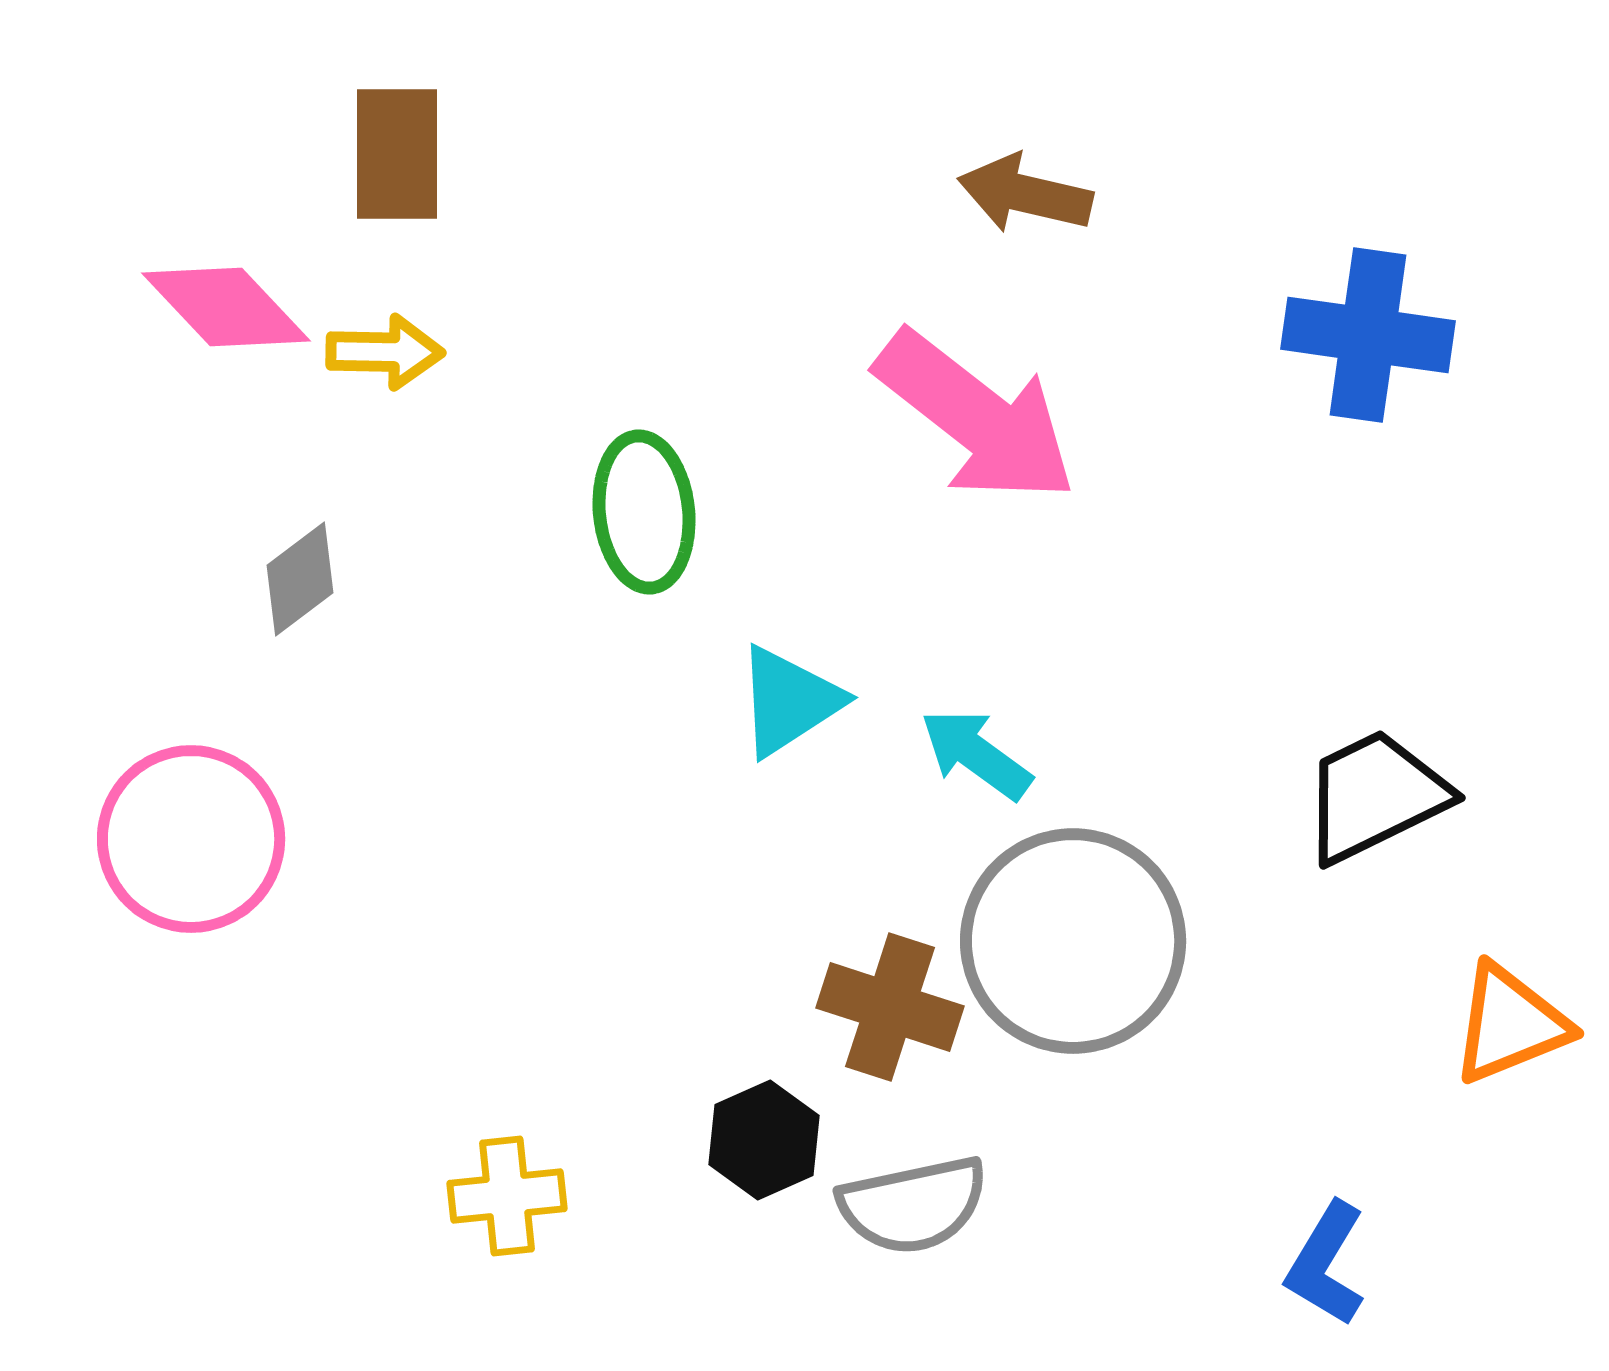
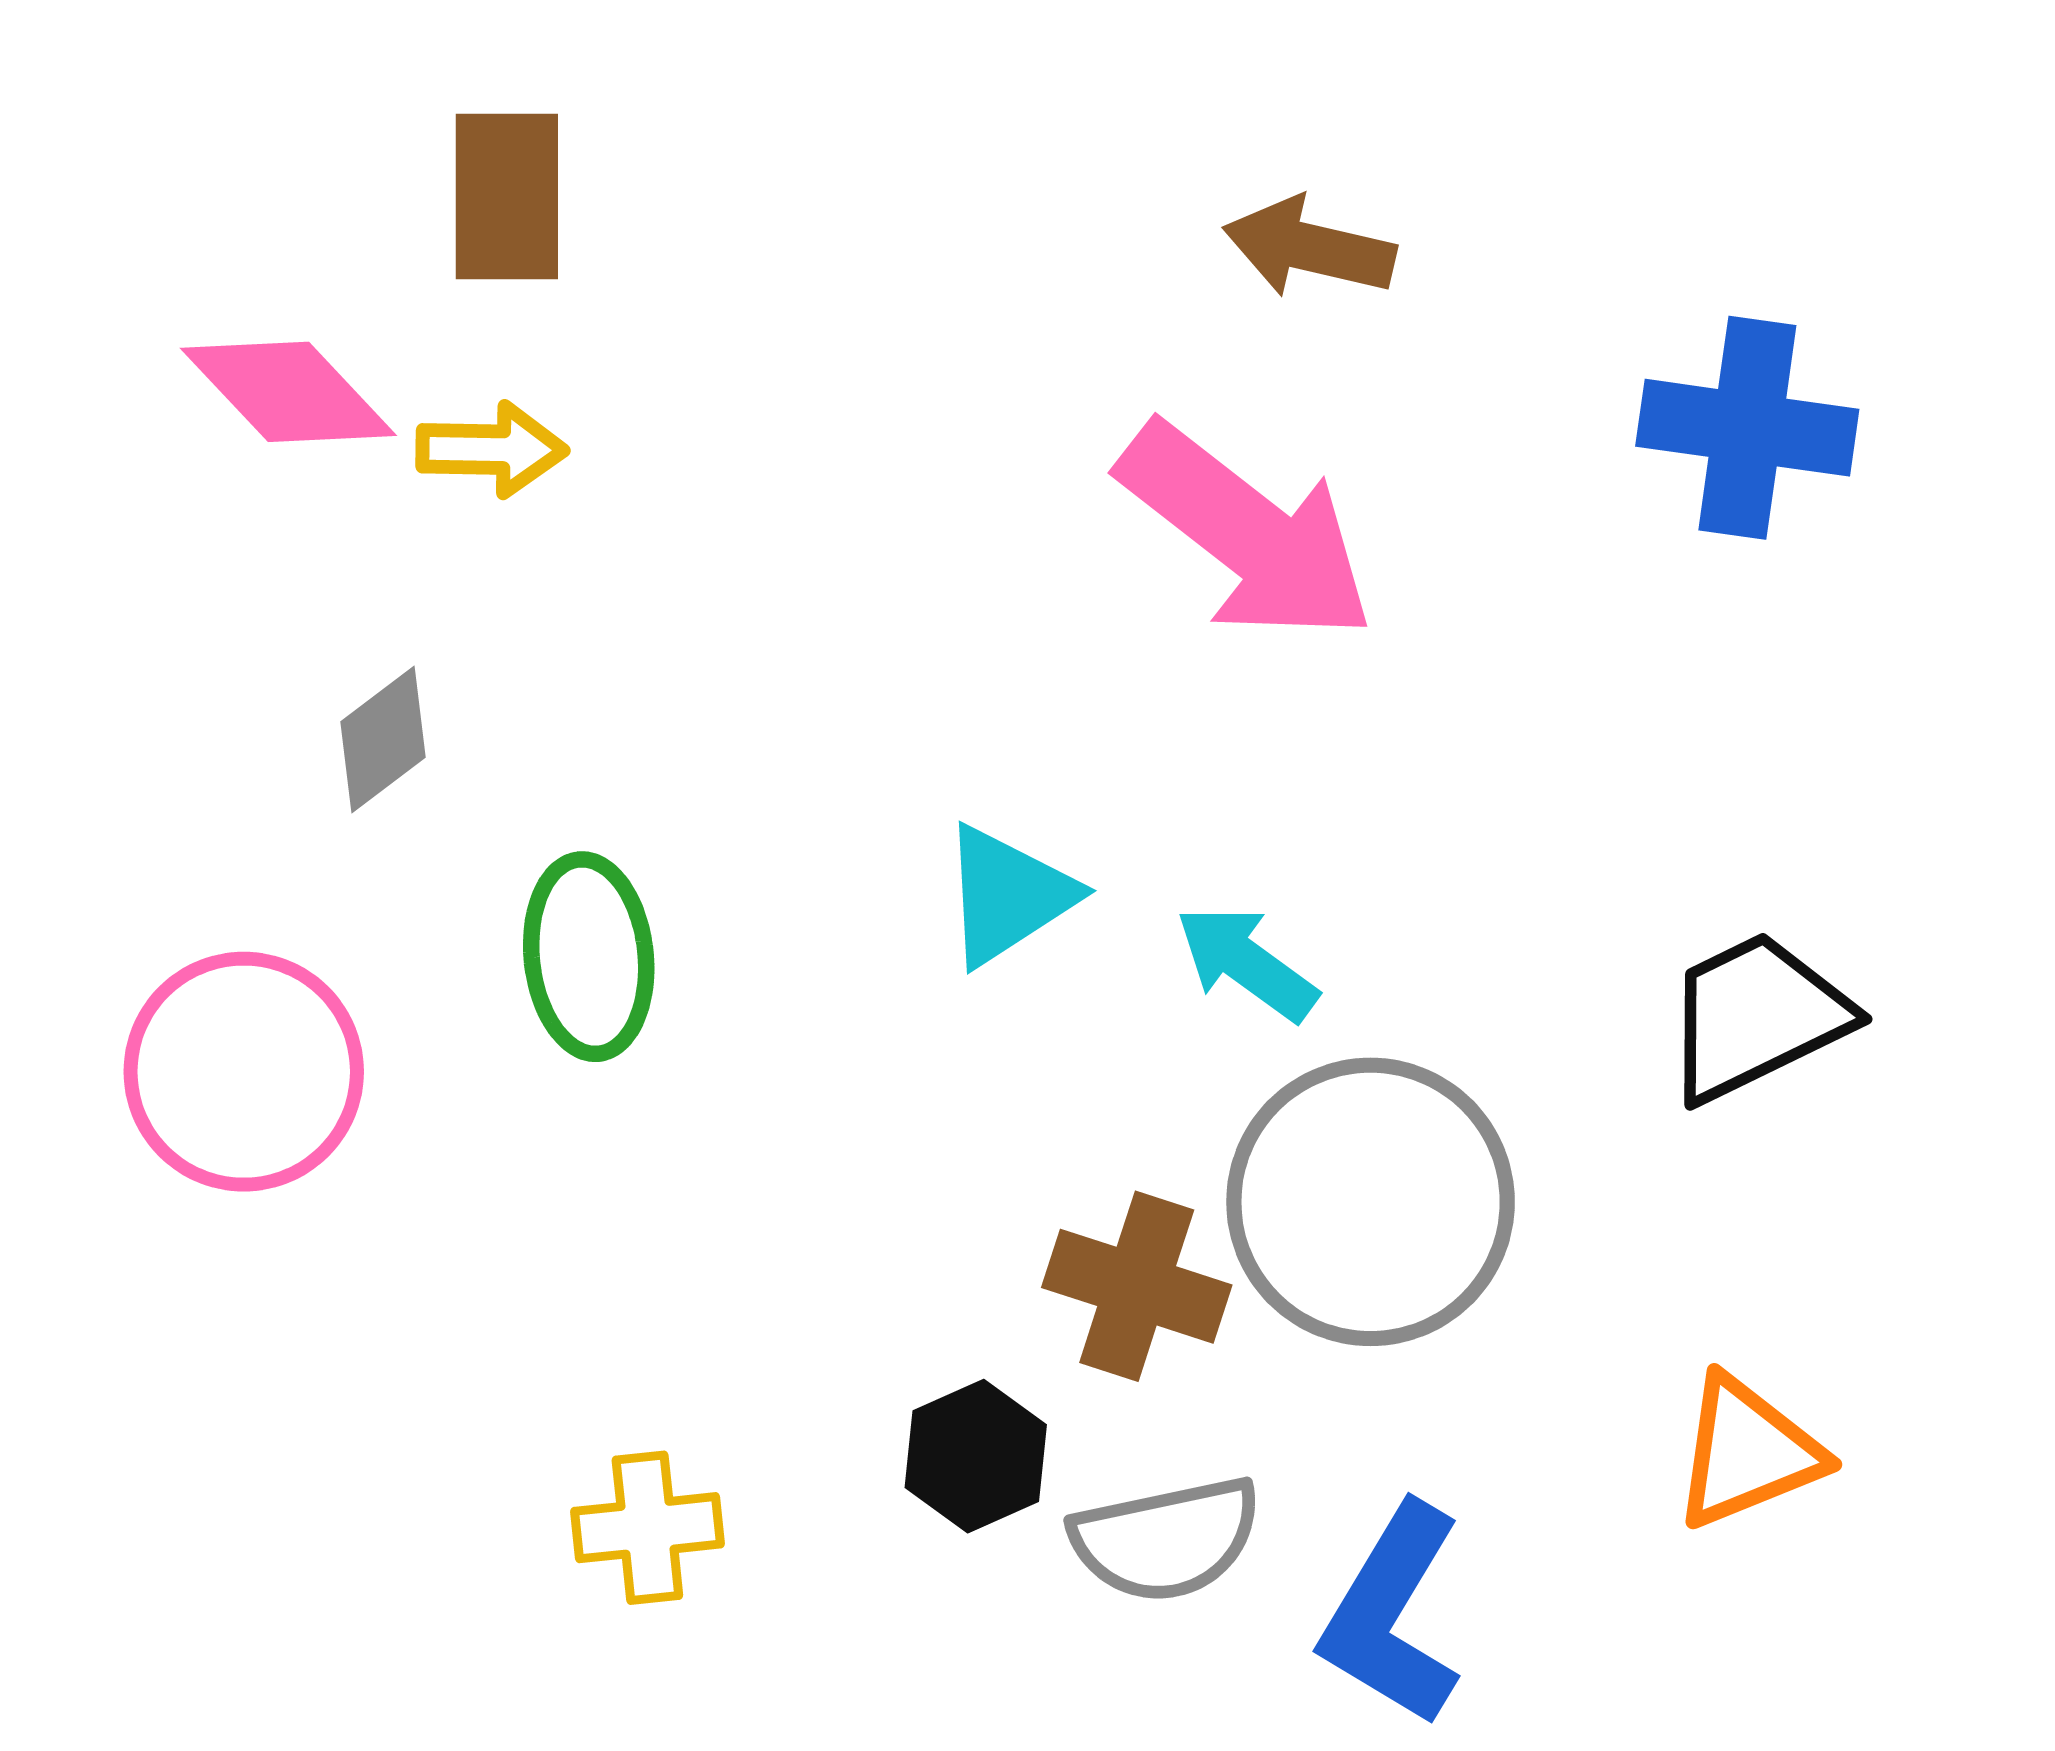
green ellipse: (644, 512) -> (589, 957), moved
orange triangle: (1510, 1024) -> (1747, 1452), moved
blue L-shape: (1326, 1264) -> (1392, 1615), moved, size x1.4

